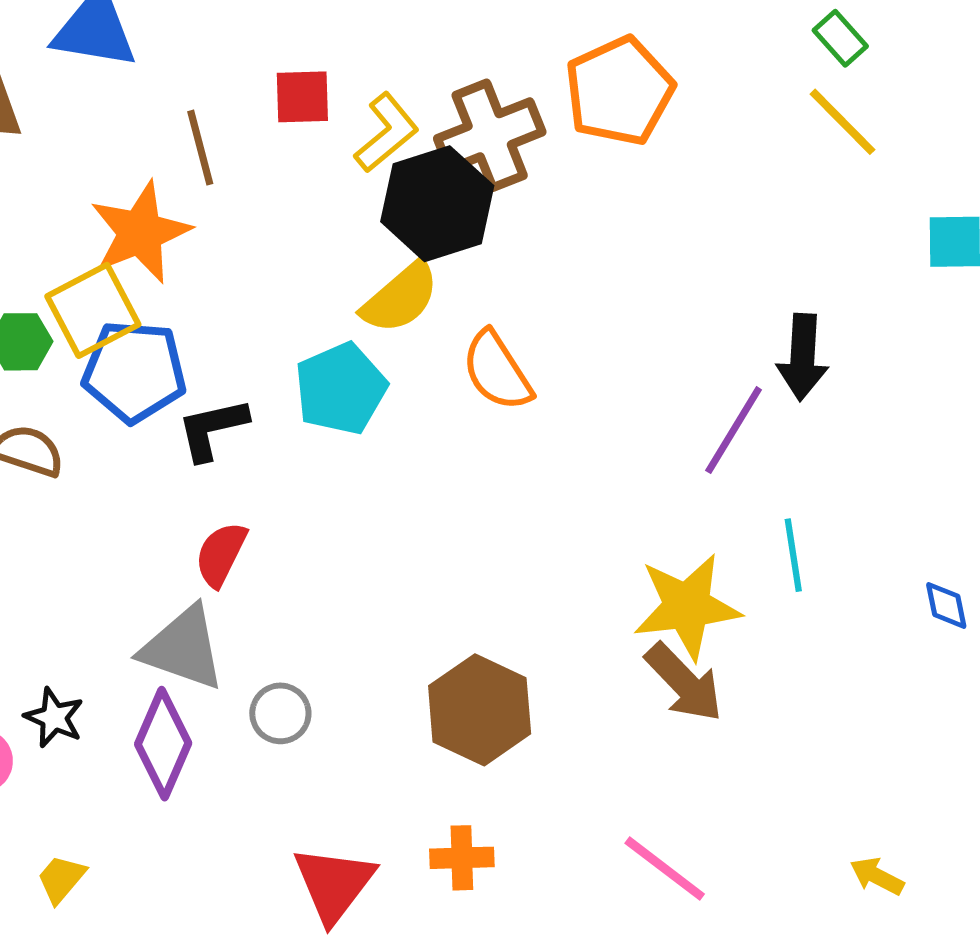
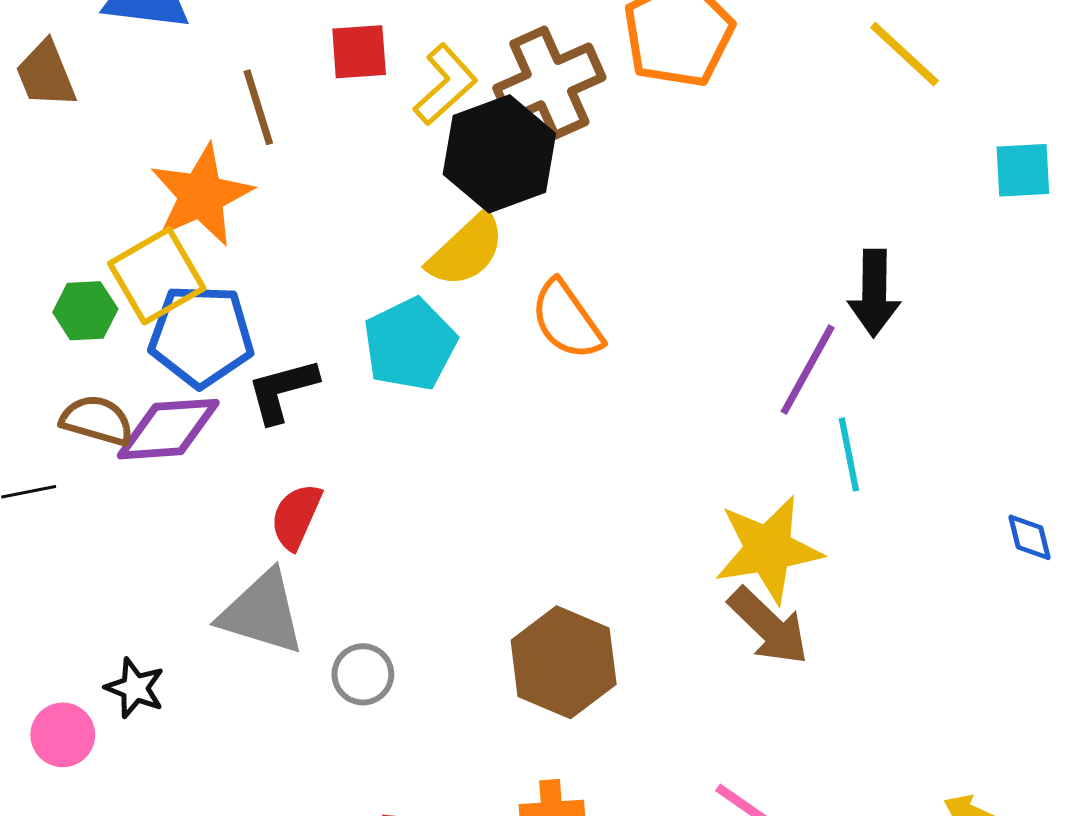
cyan line: (793, 555) -> (849, 454), moved
purple diamond: (163, 744) -> (168, 429), moved, turned 65

